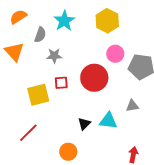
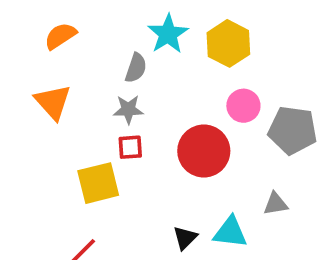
cyan star: (64, 21) -> (168, 34), moved
gray semicircle: (40, 35) -> (136, 68), moved
red square: (61, 83) -> (130, 147), moved

